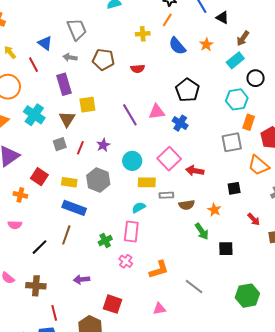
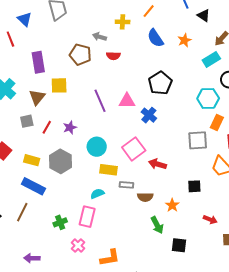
gray arrow: (70, 57) -> (99, 37), moved
brown pentagon: (103, 60) -> (80, 55), moved
red arrow: (254, 219) -> (210, 219), turned -32

